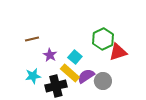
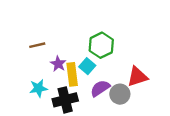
green hexagon: (103, 39) -> (101, 45), moved
red triangle: (118, 52) -> (137, 77), moved
yellow rectangle: (70, 73) -> (72, 74), moved, turned 42

